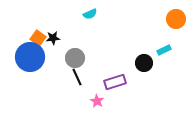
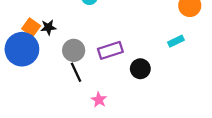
black circle: (144, 63) -> (140, 69), moved
purple rectangle: (115, 82) -> (110, 50), moved

